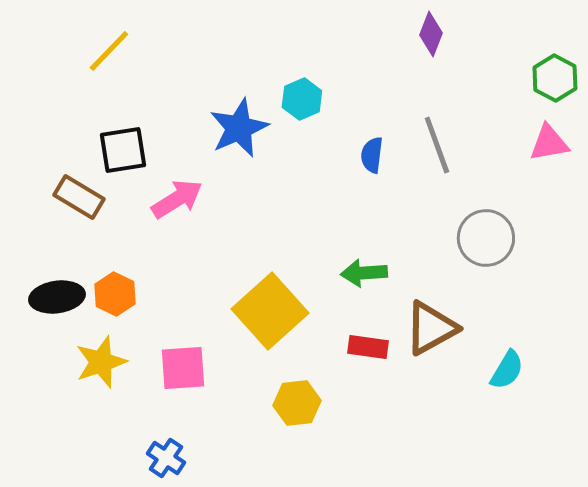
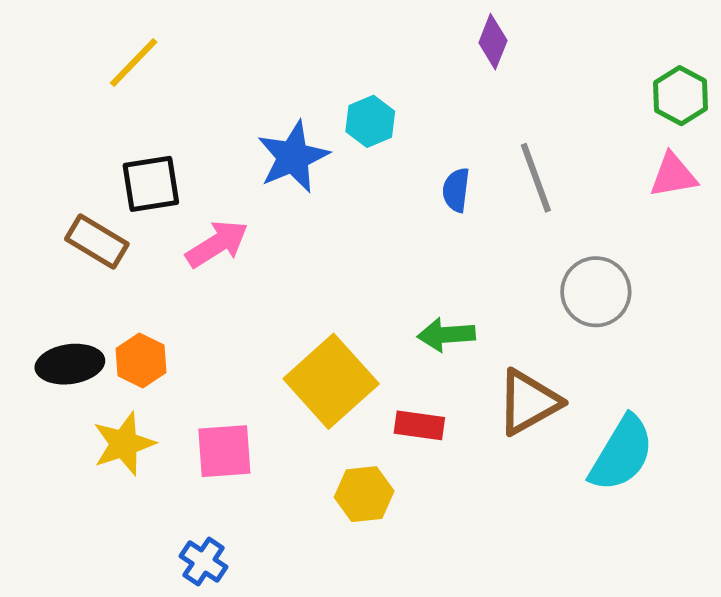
purple diamond: (431, 34) -> (493, 42), moved
red rectangle: (368, 347) -> (419, 425), moved
cyan semicircle: (507, 370) -> (622, 454), size x1.6

